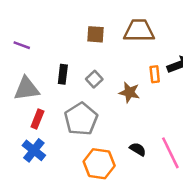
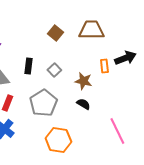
brown square: (95, 34) -> (55, 33), turned 35
black semicircle: (138, 149) -> (83, 104), moved

